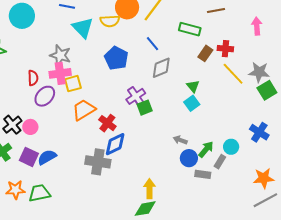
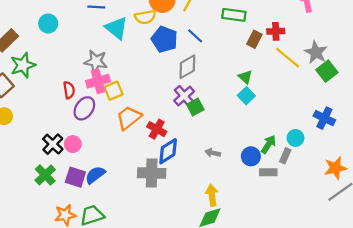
cyan circle: (22, 16) -> (48, 23), size x0.7
blue pentagon: (116, 58) -> (164, 39), moved
gray diamond: (161, 68) -> (187, 67), moved
gray star: (259, 72) -> (316, 52), turned 30
gray arrow: (180, 140) -> (213, 153), moved

